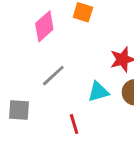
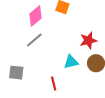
gray line: (53, 76) -> (34, 40), moved

